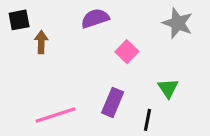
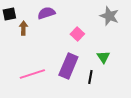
purple semicircle: (95, 18) -> (46, 13), moved
purple rectangle: (113, 102) -> (68, 66), size x1.4

